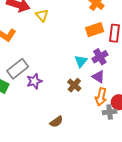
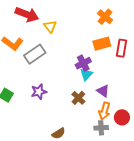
purple cross: (100, 57) -> (83, 63), moved
gray rectangle: (18, 69) -> (35, 54), moved
gray cross: (110, 112) -> (101, 128), moved

